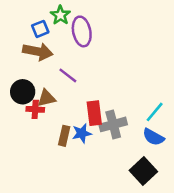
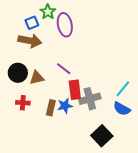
purple line: (68, 75) -> (64, 69), moved
red cross: (35, 109) -> (23, 103), moved
black square: (143, 171) -> (102, 136), moved

